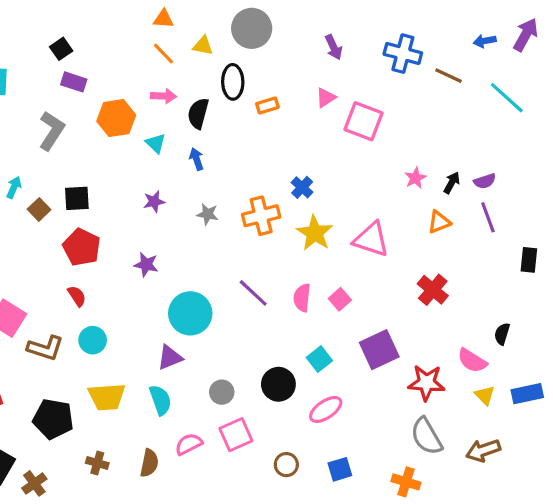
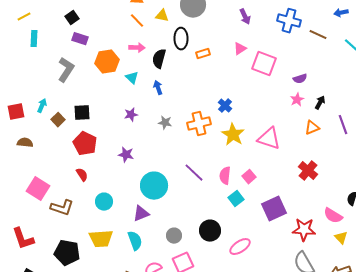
purple semicircle: (485, 181) -> (300, 79), moved
cyan circle: (93, 340) -> (104, 202), moved
cyan square: (319, 359) -> (236, 199), moved

